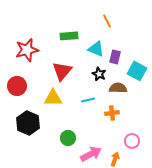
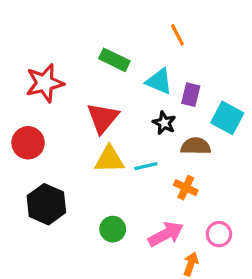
green rectangle: (69, 36) -> (114, 60), turned 30
yellow triangle: (53, 98) -> (109, 159), moved
orange cross: (112, 113) -> (186, 188), turned 32
pink arrow: (91, 154) -> (166, 234), moved

